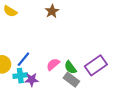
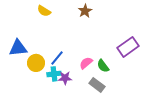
purple rectangle: (96, 65) -> (128, 47), moved
gray rectangle: (71, 80) -> (97, 85), moved

